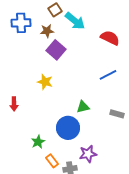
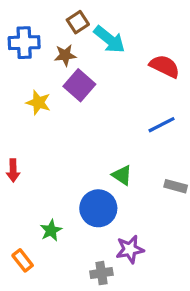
yellow star: (45, 82) -> (38, 103), moved
green triangle: (83, 107) -> (122, 175), turned 48
orange rectangle: (52, 161) -> (23, 260), moved

